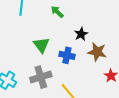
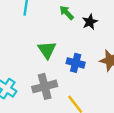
black star: (81, 34) -> (90, 22), moved

